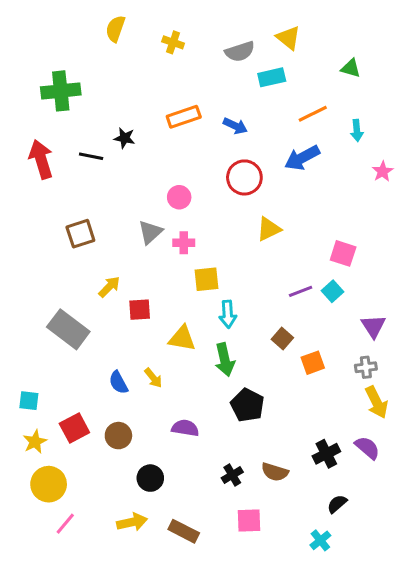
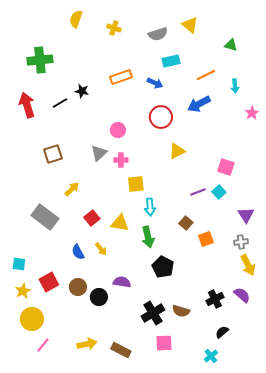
cyan rectangle: (272, 77) -> (171, 61), moved
black line: (91, 156) -> (60, 103), turned -42
red square: (140, 310) -> (92, 218), moved, turned -35
black cross: (232, 475) -> (153, 313), size x1.6
black circle: (150, 478) -> (99, 297), moved

